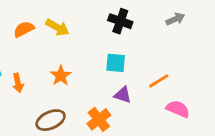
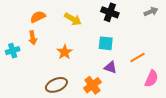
yellow arrow: (57, 27) -> (73, 19), moved
orange arrow: (18, 83) -> (33, 38), moved
pink semicircle: (178, 109) -> (151, 79), turned 90

